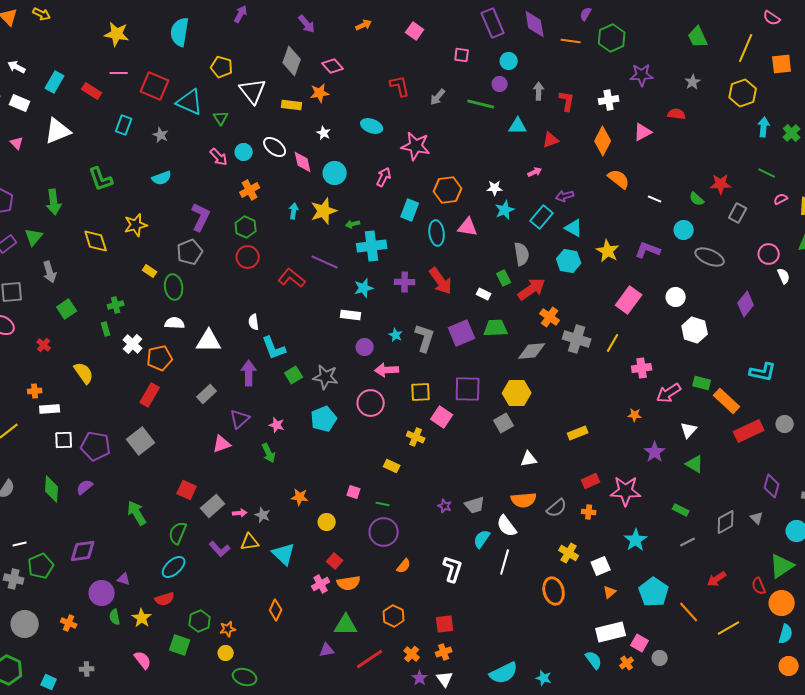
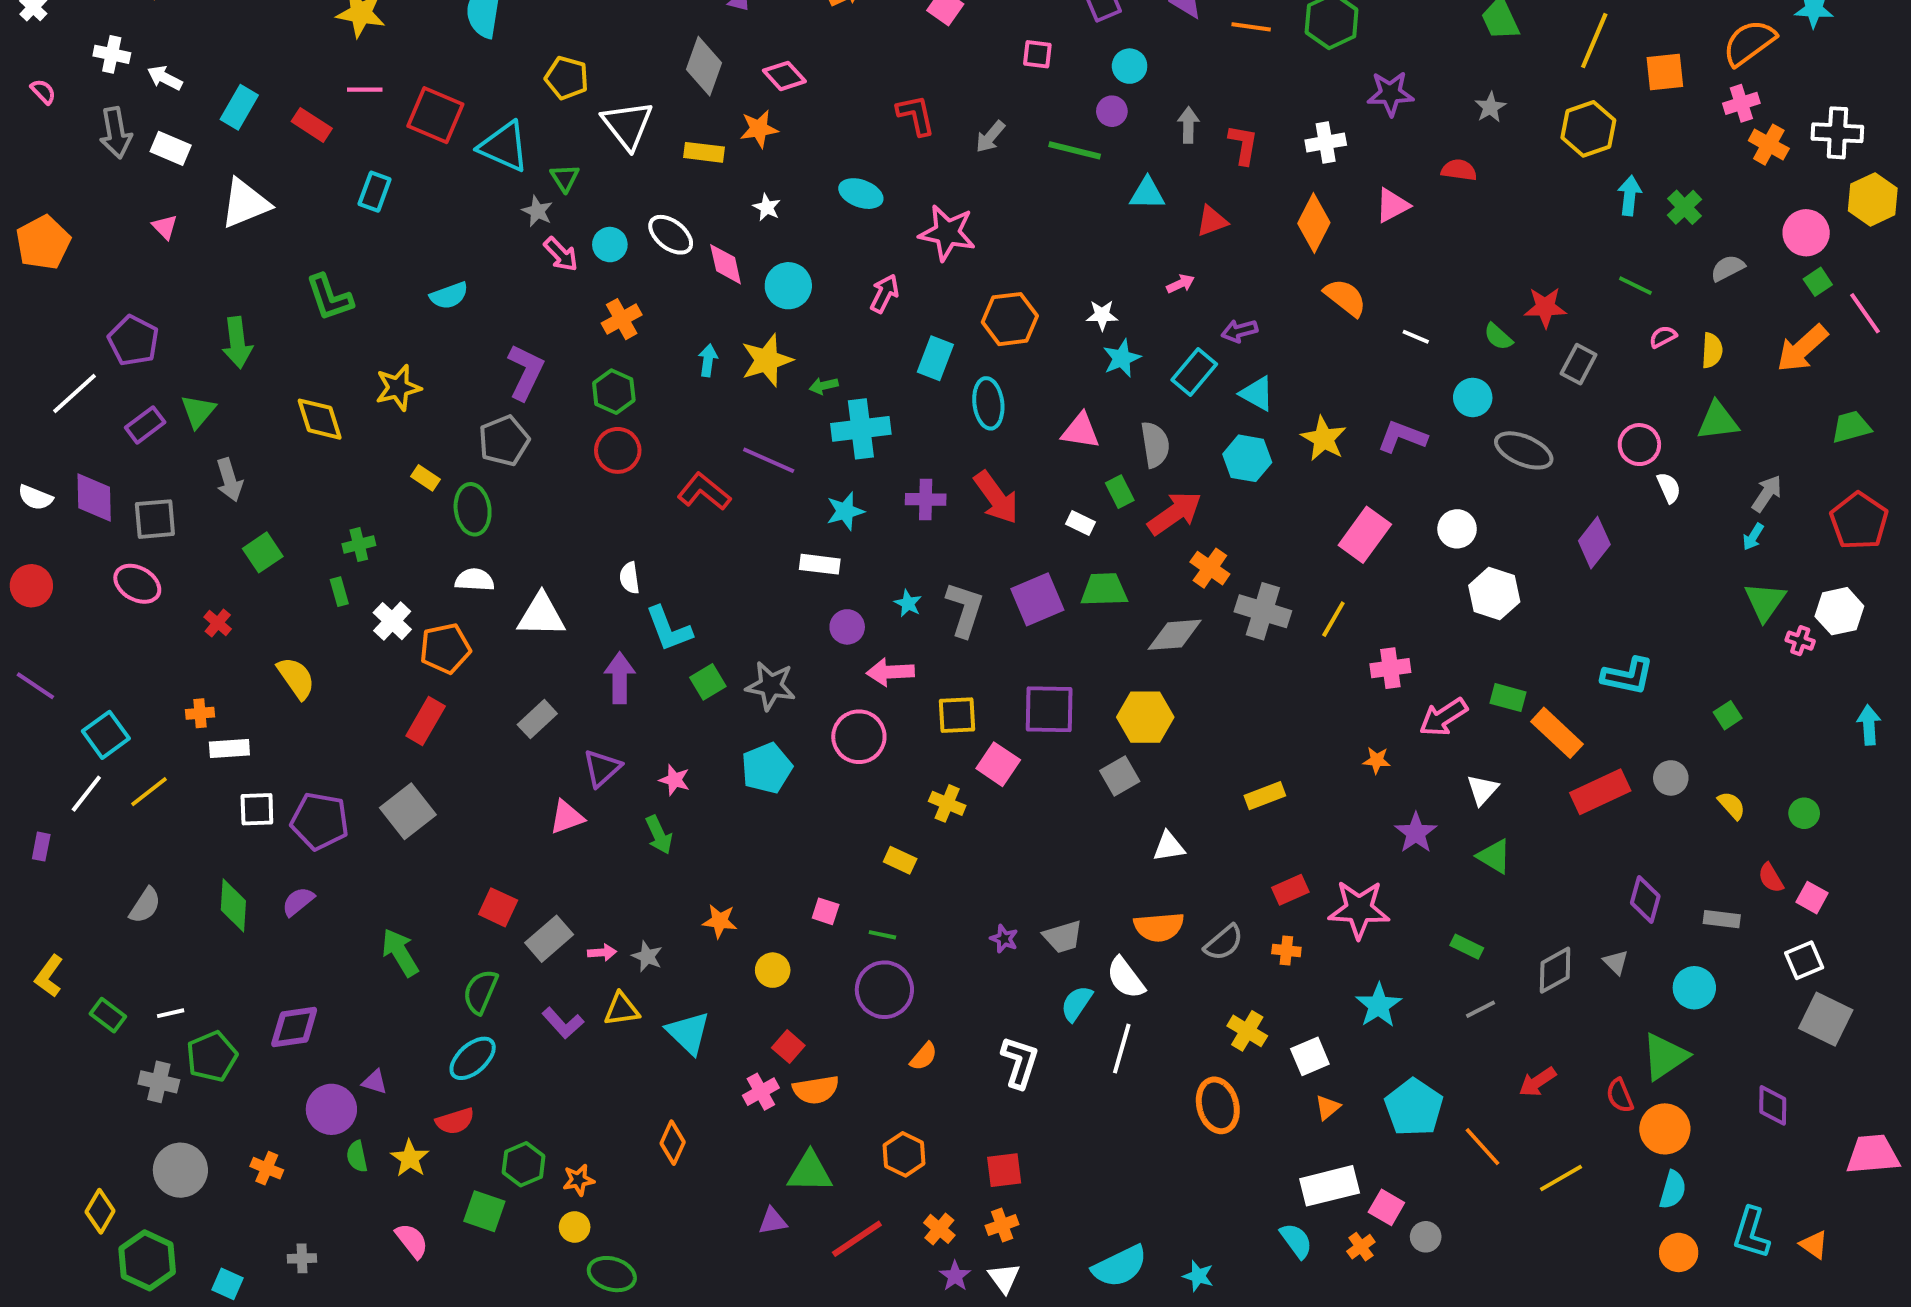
gray star: (161, 135) -> (537, 211), moved
pink triangle: (468, 227) -> (1081, 431), moved

